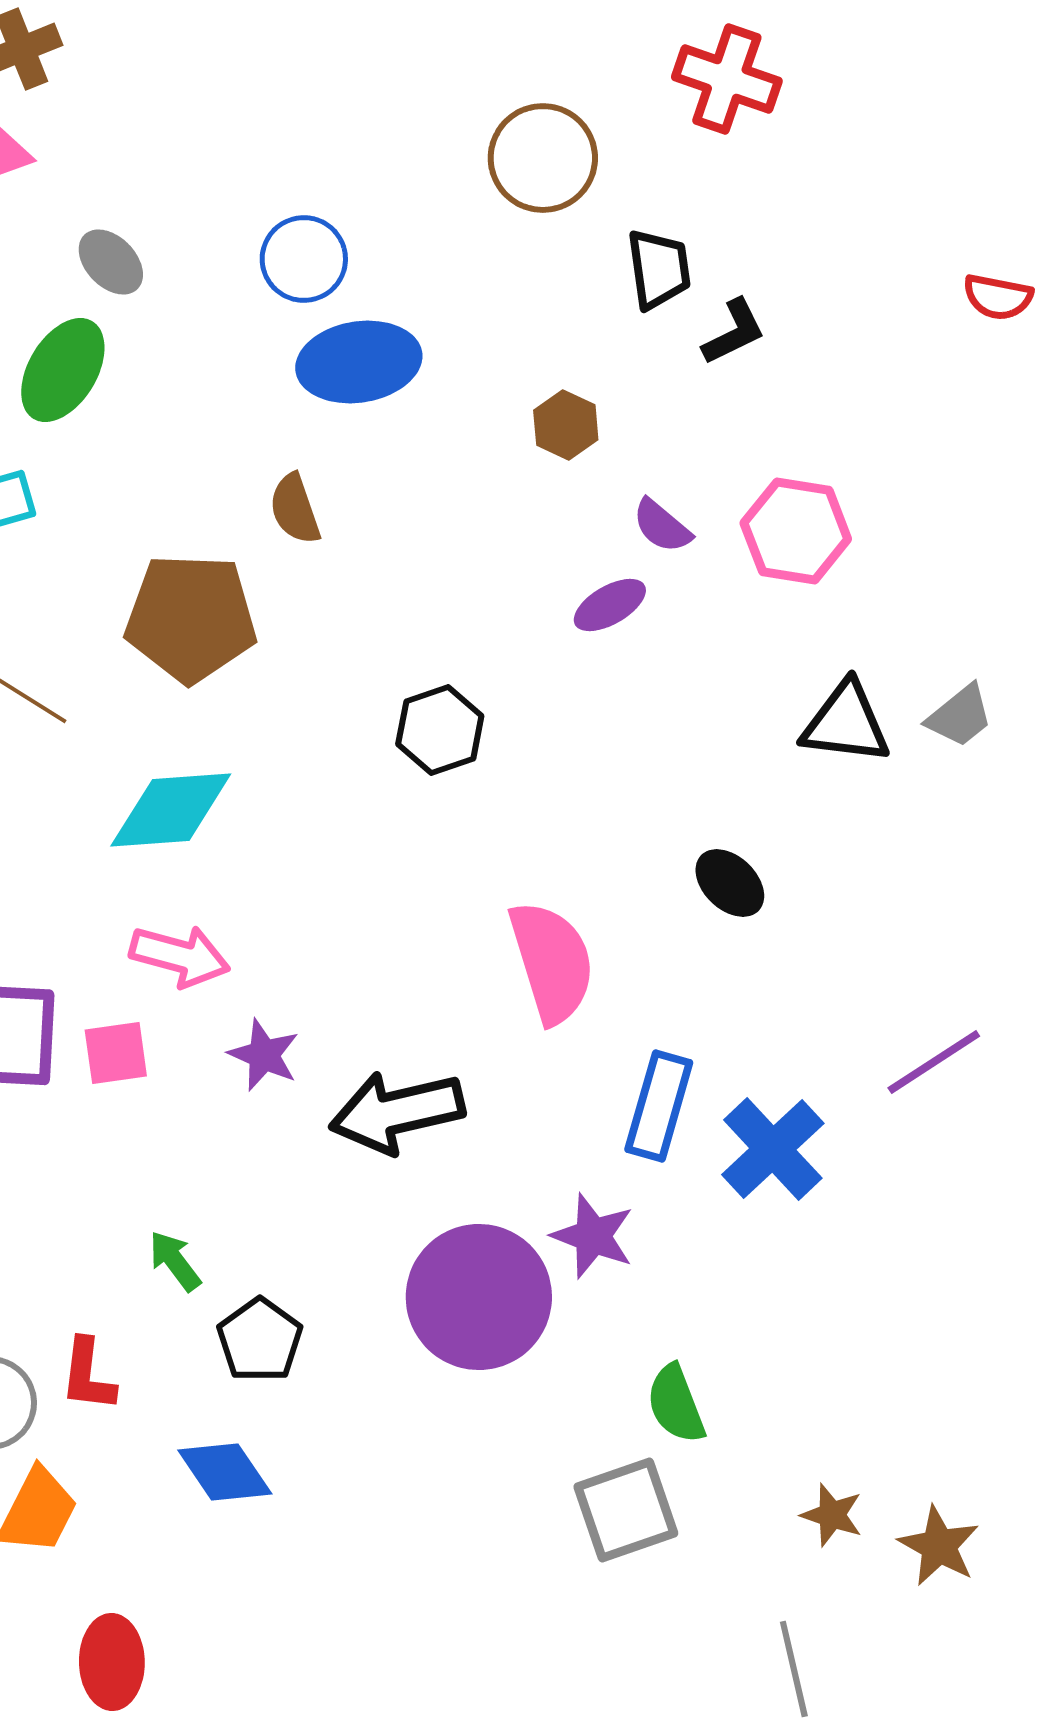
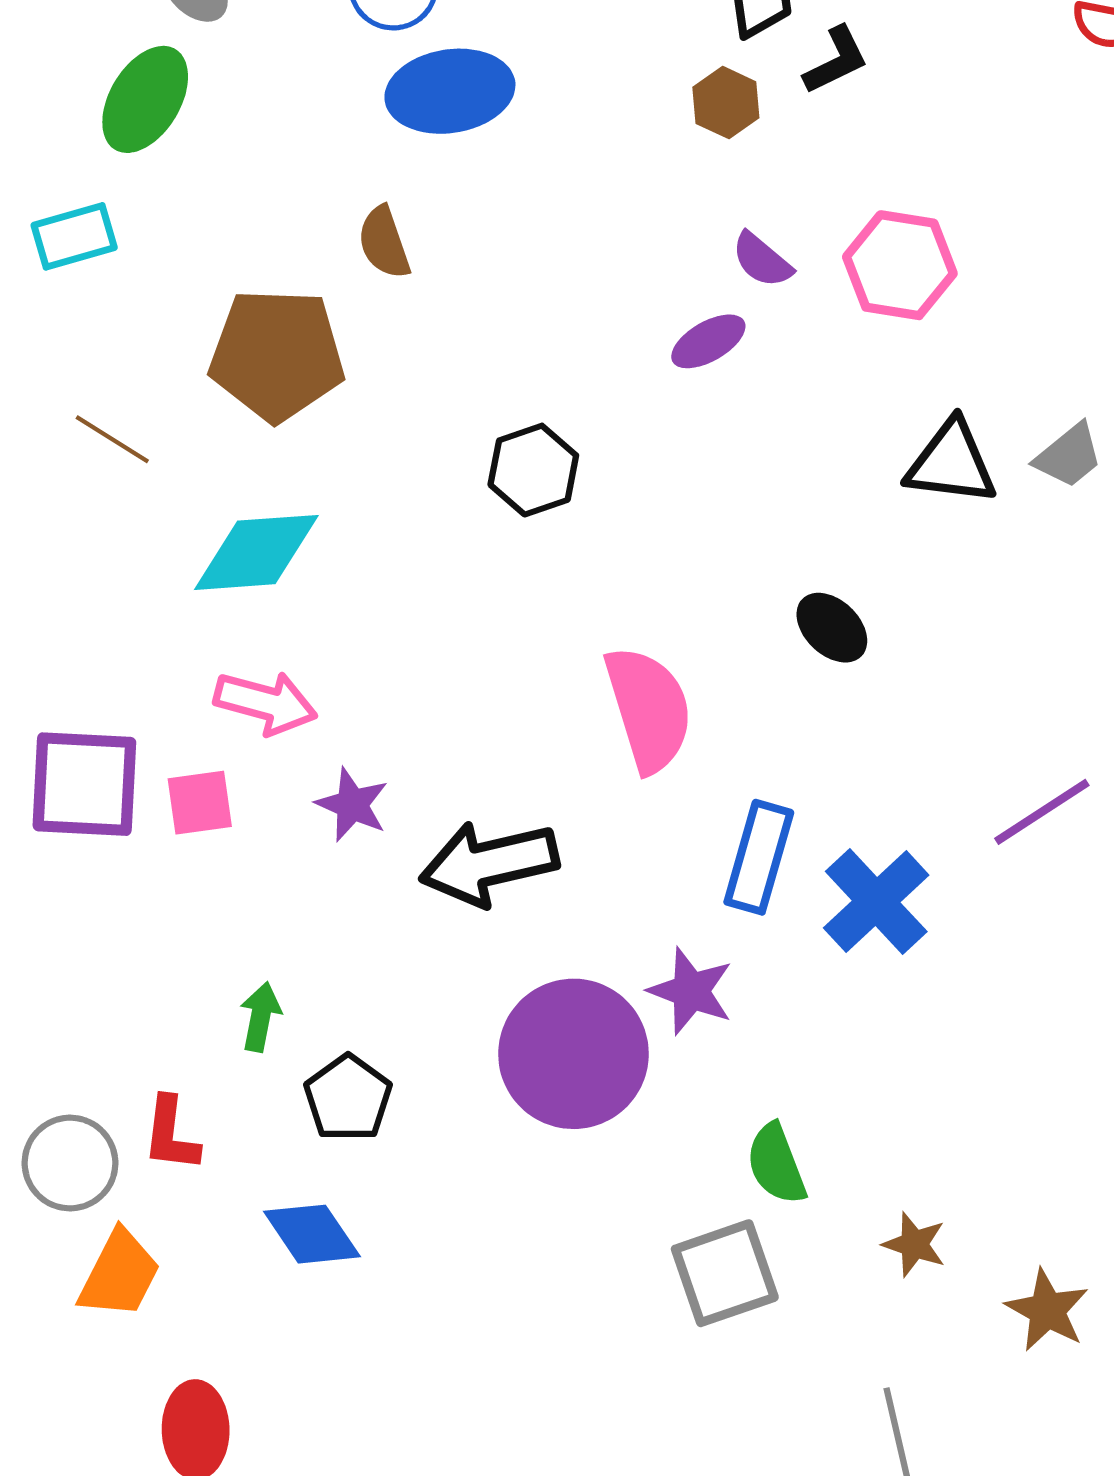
brown hexagon: (566, 425) -> (726, 103), moved
green arrow: (175, 1261) -> (260, 1017), turned 48
brown star: (832, 1515) -> (914, 1244), moved

